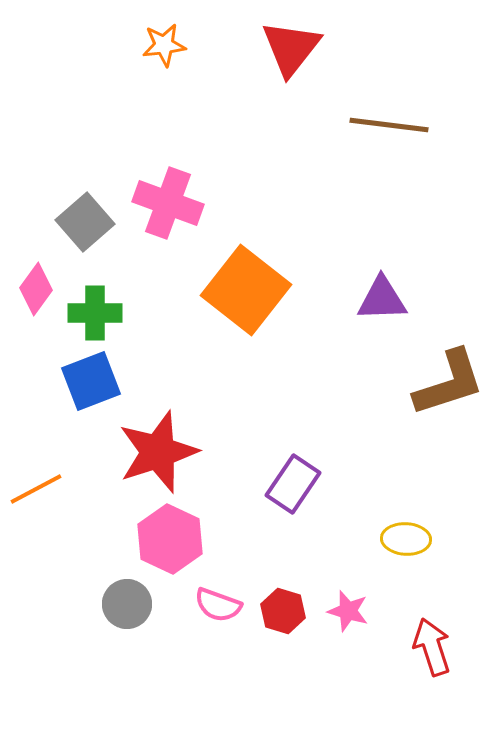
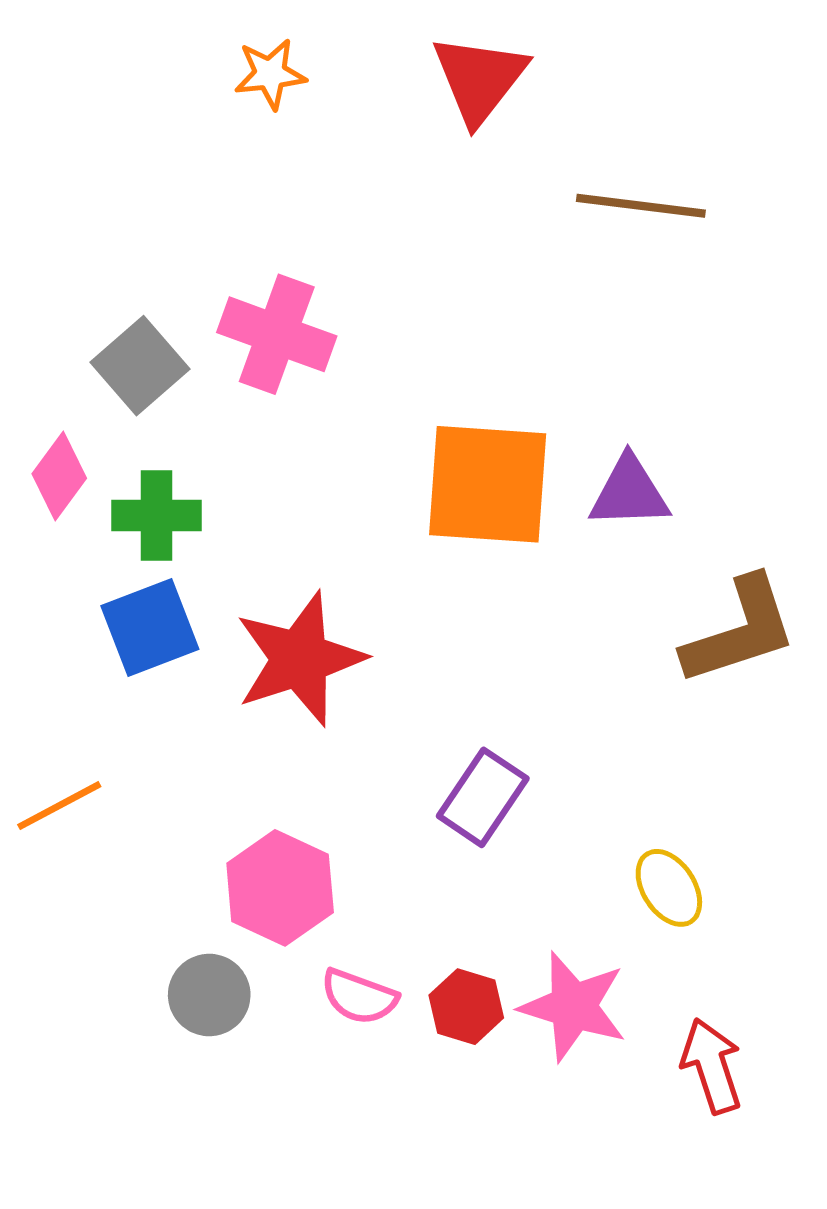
orange square: (246, 290) -> (488, 484), moved, turned -34
red star: (158, 452) -> (300, 659), moved
yellow ellipse: (406, 539) -> (669, 888), turned 54
pink star: (348, 611) -> (573, 1007), size x1.6

